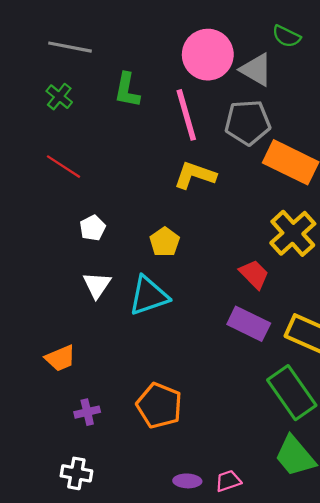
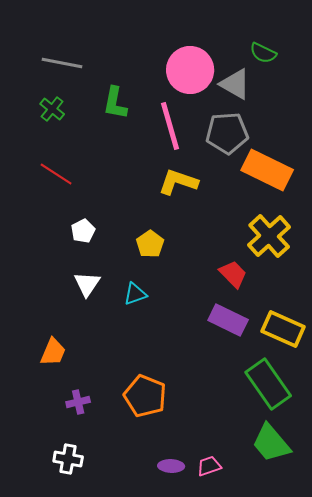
cyan triangle: (149, 296) -> (135, 294), size x0.6
orange trapezoid: (60, 358) -> (53, 352), turned -44

